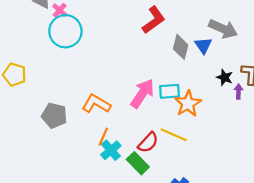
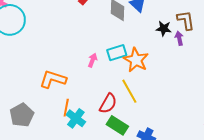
pink arrow: (142, 93) -> (93, 60), size x0.5
gray pentagon: (54, 115) -> (22, 115), moved, turned -30
yellow line: (174, 135) -> (129, 91), turned 50
green rectangle: (138, 163) -> (117, 125), moved

